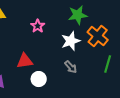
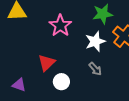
pink star: (38, 26) -> (60, 26), size x1.5
red triangle: (25, 61) -> (47, 63), turned -36

